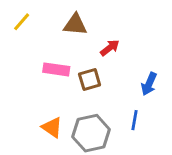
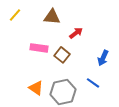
brown square: (90, 80) -> (62, 55), turned -35
blue line: (134, 120) -> (93, 83), turned -64

